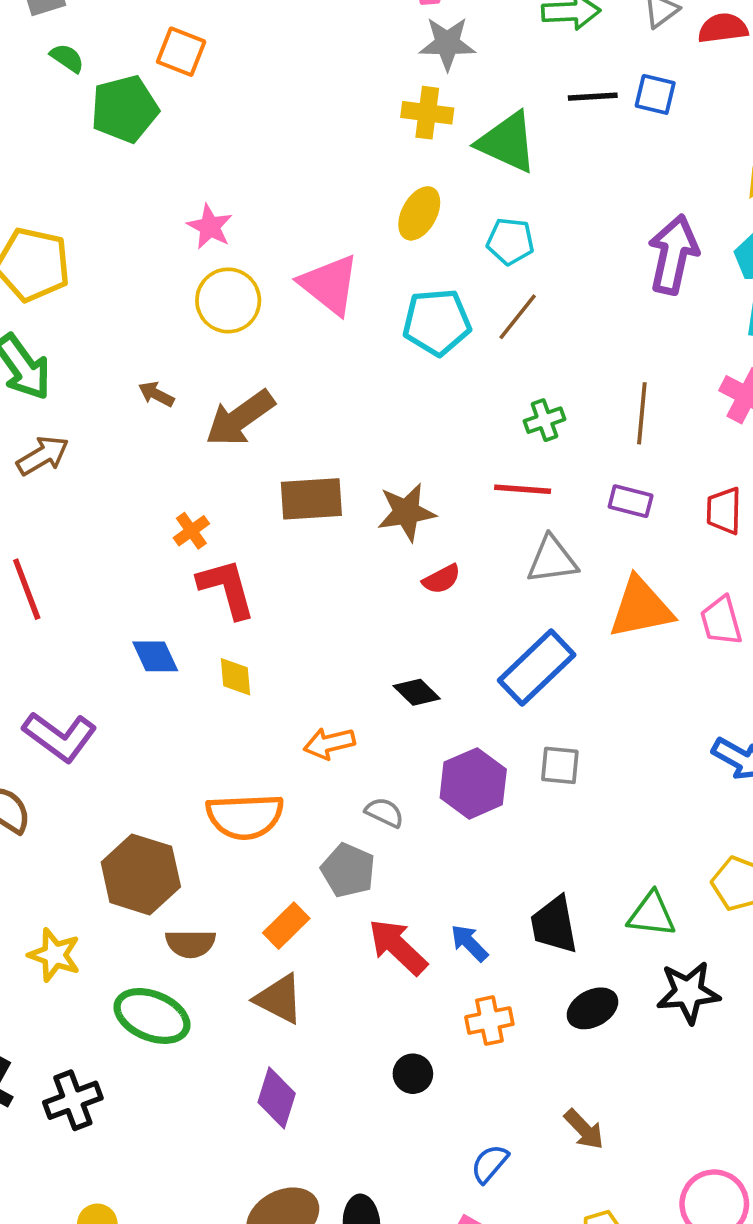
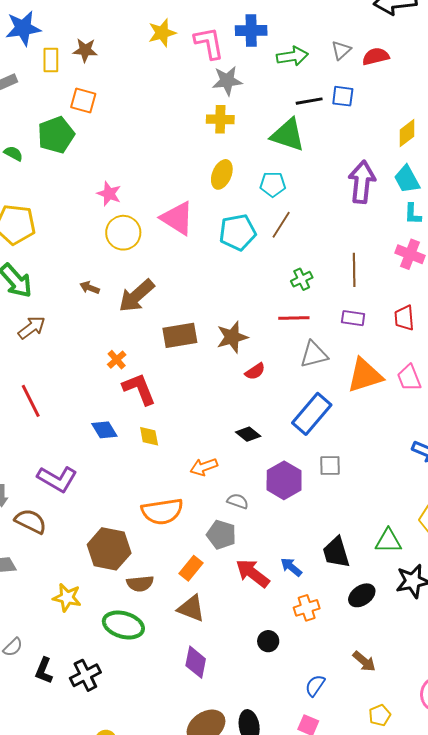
green semicircle: (67, 58) -> (13, 153), moved
green triangle: (507, 142) -> (288, 135), moved

